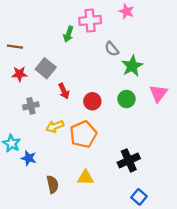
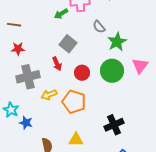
green arrow: (68, 34) -> (61, 14), turned 40
gray square: (46, 68) -> (68, 44), moved
green circle: (126, 99) -> (112, 71), size x1.5
gray cross: (31, 106) -> (28, 77), size x1.6
orange pentagon: (83, 134) -> (74, 102), turned -30

